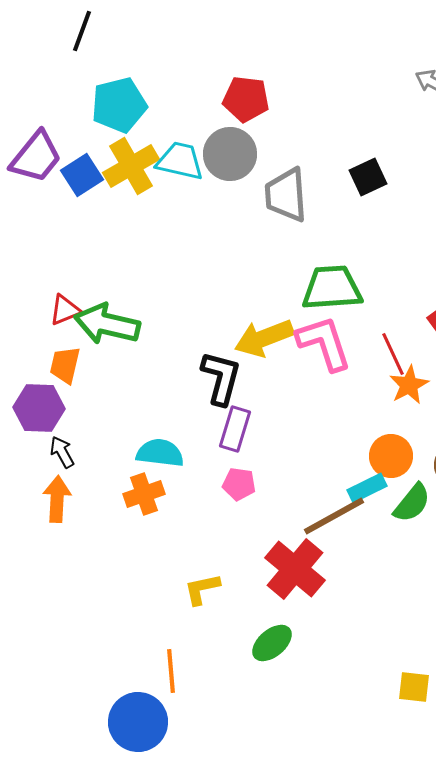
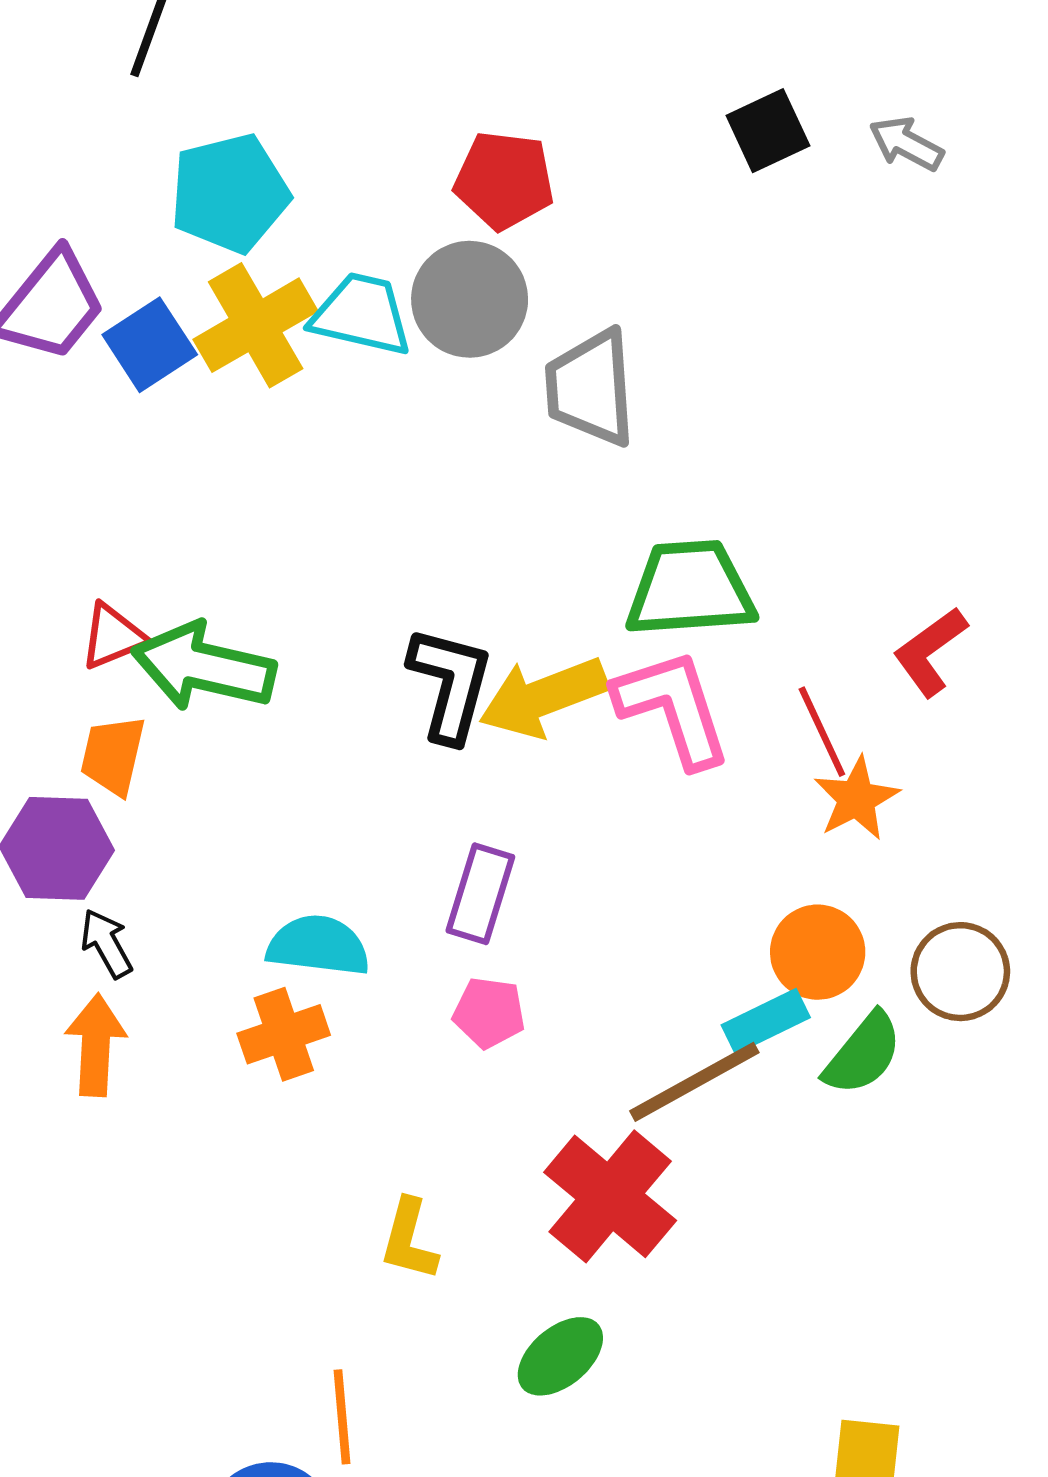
black square: (368, 177) -> (768, 131), moved
black L-shape: (221, 378) -> (450, 684), moved
yellow L-shape: (202, 589) -> (409, 1240), turned -63

